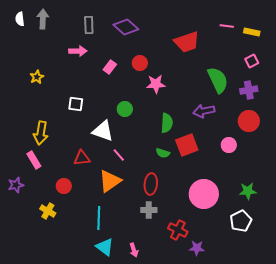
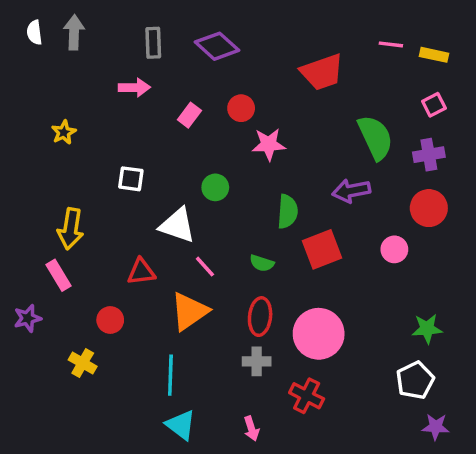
green semicircle: (163, 153) -> (262, 263), moved
pink circle: (204, 194) -> (319, 334), moved
purple star: (197, 248) -> (436, 427), moved
pink arrow: (134, 250) -> (251, 428), moved

